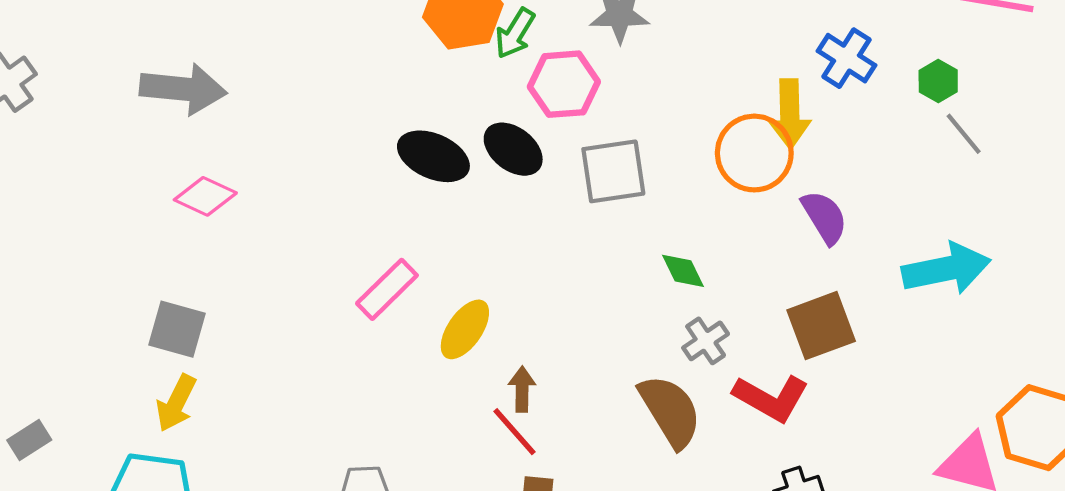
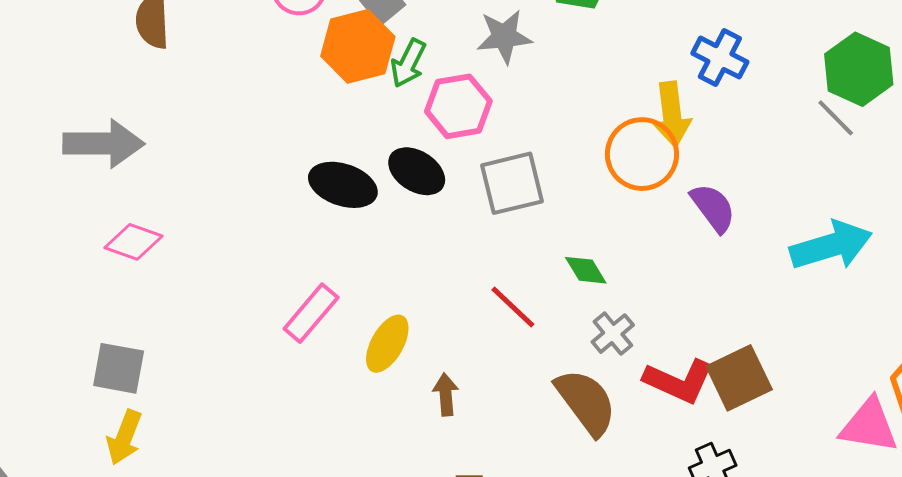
green hexagon: (938, 81) -> (859, 69), moved, size x1.8
brown square: (821, 326) -> (739, 378), moved
red line: (515, 432) -> (513, 307), moved

